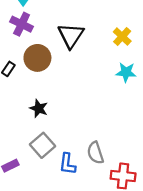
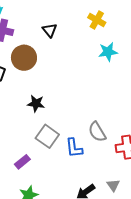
black triangle: (71, 36) -> (50, 30), size x0.6

